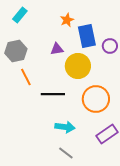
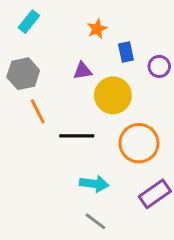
blue rectangle: (87, 36) -> (126, 52), size x0.6

